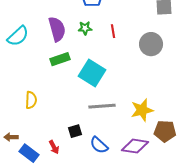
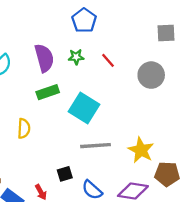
red line: (113, 31) -> (108, 60), turned -32
yellow semicircle: (31, 100) -> (24, 128), moved
yellow star: (142, 110) -> (141, 150), turned -30

